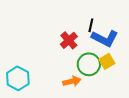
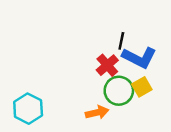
red cross: (69, 40) -> (107, 65), moved

